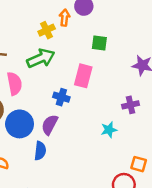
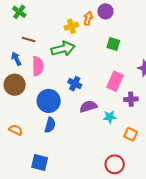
pink rectangle: (83, 76) -> (115, 81), moved
blue circle: (20, 124) -> (49, 101), moved
purple semicircle: (50, 125) -> (88, 107), moved, turned 36
orange square: (139, 164) -> (131, 134), moved

